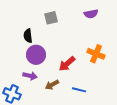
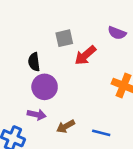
purple semicircle: (91, 14) -> (117, 33), turned 32
red arrow: (67, 64) -> (85, 55), moved

